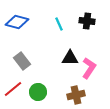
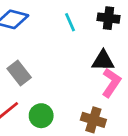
black triangle: (70, 58) -> (103, 61), moved
brown cross: (76, 95) -> (93, 120), turned 30

